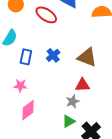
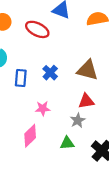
pink star: (20, 86) -> (43, 108), moved
green triangle: (69, 121) -> (67, 143), moved, turned 32

